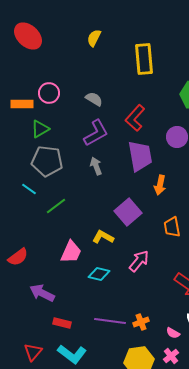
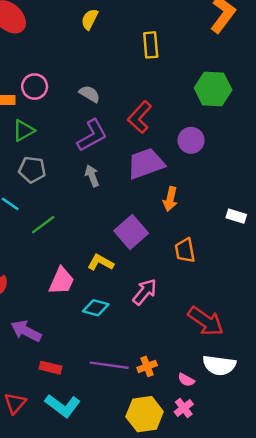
yellow rectangle: (144, 59) -> (151, 45), size x0.7
purple trapezoid: (140, 156) -> (146, 164), turned -100
gray pentagon: (47, 161) -> (32, 170), size x0.7

